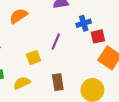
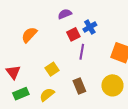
red square: (98, 36) -> (73, 34), moved
purple line: (56, 42) -> (82, 52), moved

